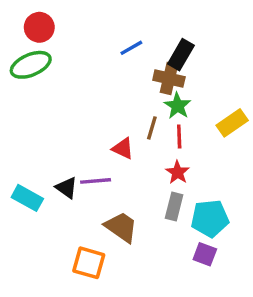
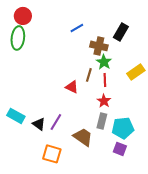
black rectangle: (181, 55) -> (121, 32), moved
green ellipse: (31, 65) -> (18, 38), turned -60
purple line: (96, 181) -> (56, 122), moved, turned -54
black triangle: (67, 188) -> (39, 124), moved
brown trapezoid: (121, 227) -> (83, 137), moved

